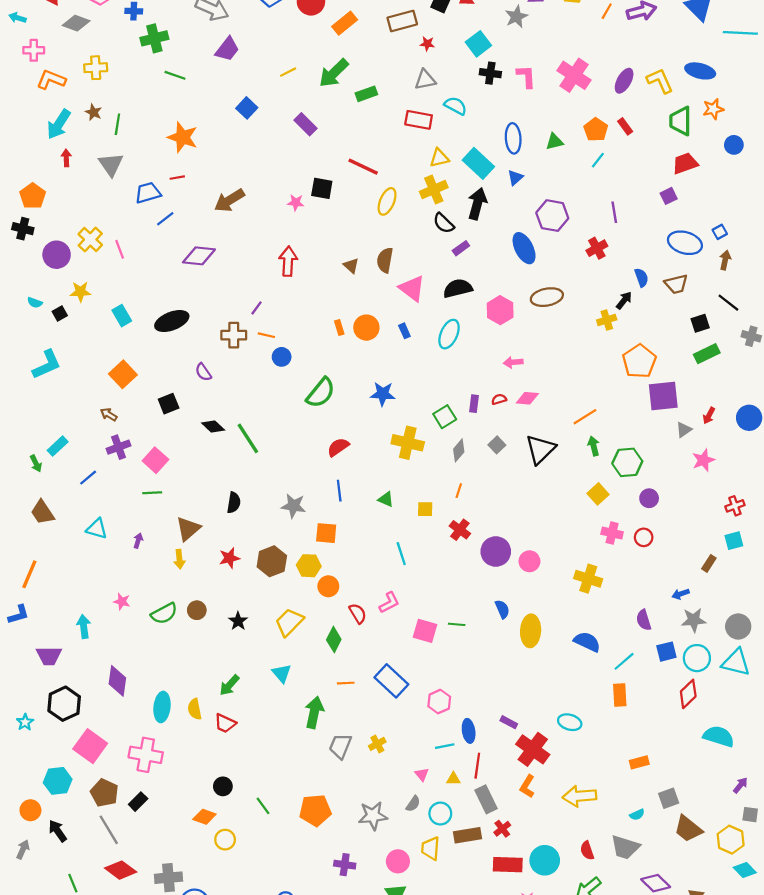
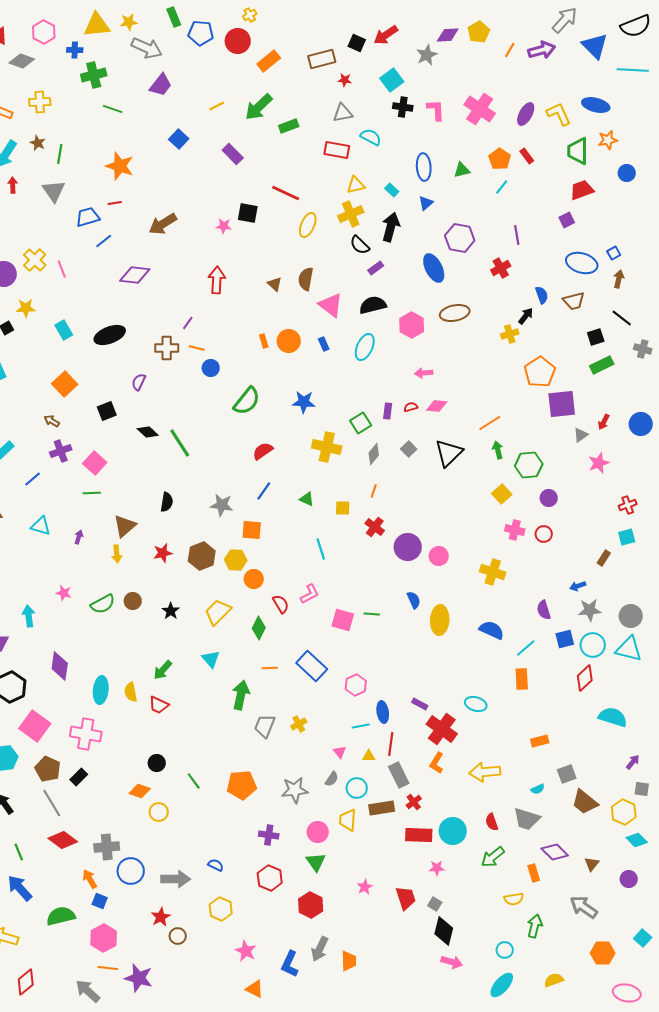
cyan rectangle: (478, 163) -> (392, 190), size x0.5
purple semicircle: (203, 372) -> (139, 382), turned 60
blue line: (339, 491) -> (264, 491), turned 42

